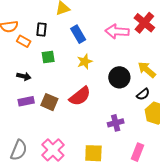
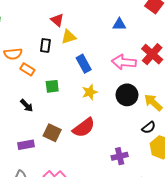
black rectangle: (42, 29) -> (45, 46), moved
black arrow: (24, 76) -> (27, 106), turned 32
black circle: (119, 77) -> (127, 95), moved
purple rectangle: (26, 101) -> (26, 145), moved

